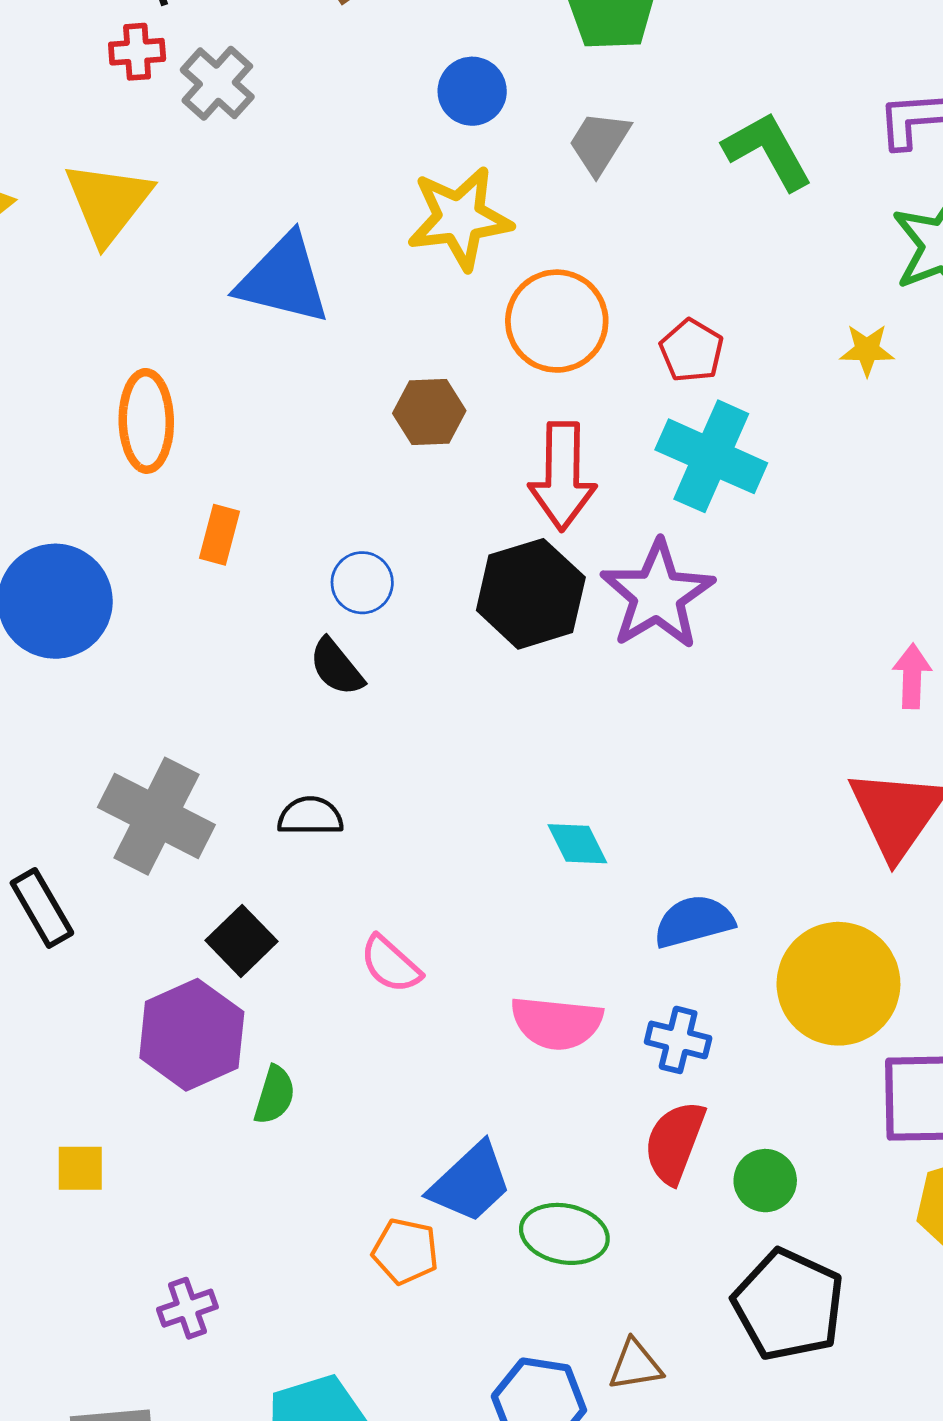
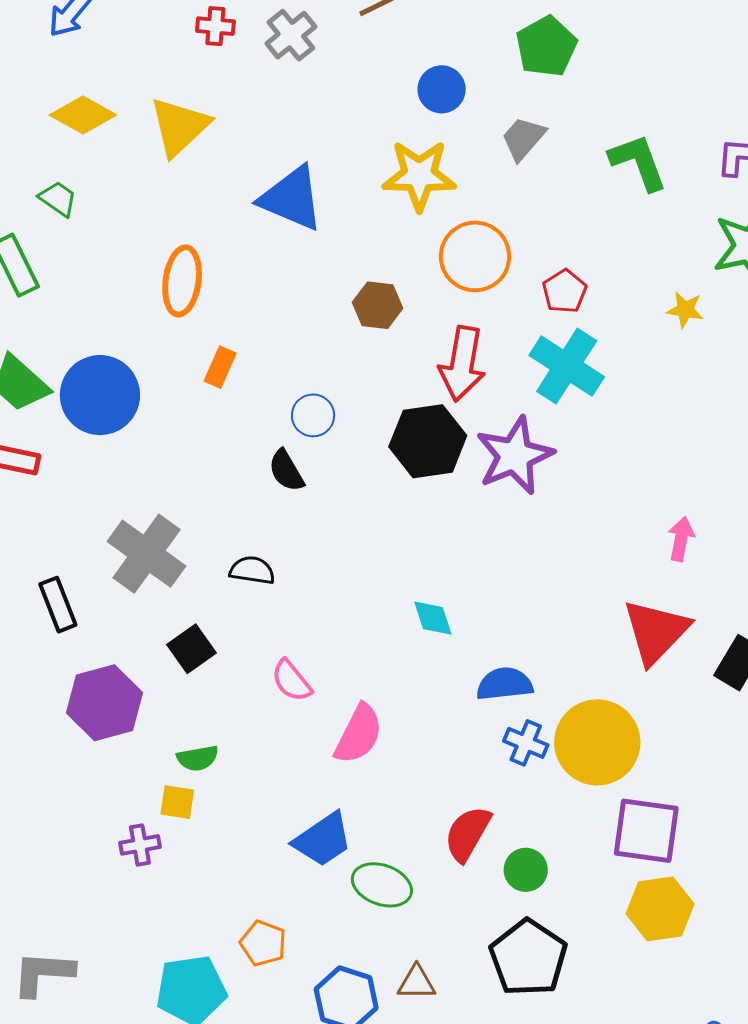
gray cross: (217, 83) -> (291, 35), moved
pink semicircle: (557, 1023) -> (359, 734), moved, turned -78
purple hexagon: (192, 1035) -> (105, 703), moved
blue cross: (678, 1040) -> (526, 743), moved
green semicircle: (275, 1095) -> (198, 758), turned 54
yellow square: (80, 1168) -> (177, 802), moved
orange pentagon: (405, 1251) -> (263, 943), moved
purple cross: (187, 1308) -> (140, 845), moved

